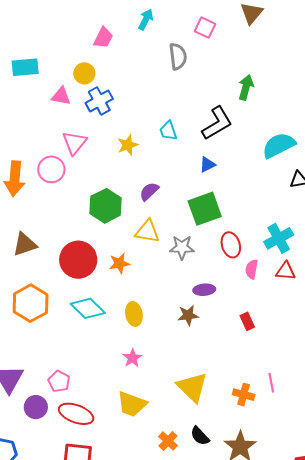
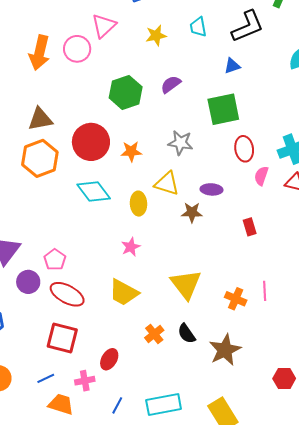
yellow triangle: (147, 231) -> (167, 184), moved
gray star: (182, 247) -> (180, 143), moved
orange hexagon: (31, 303) -> (40, 158), moved

